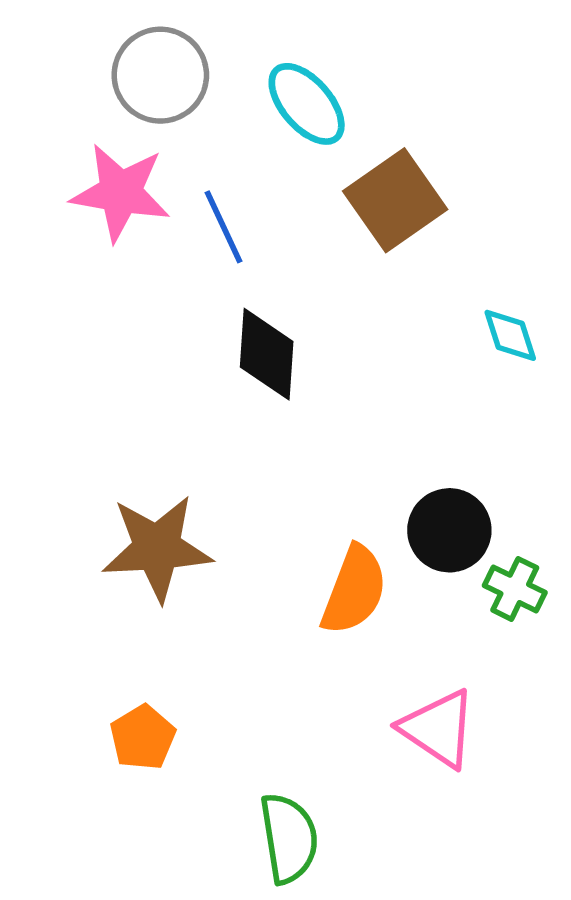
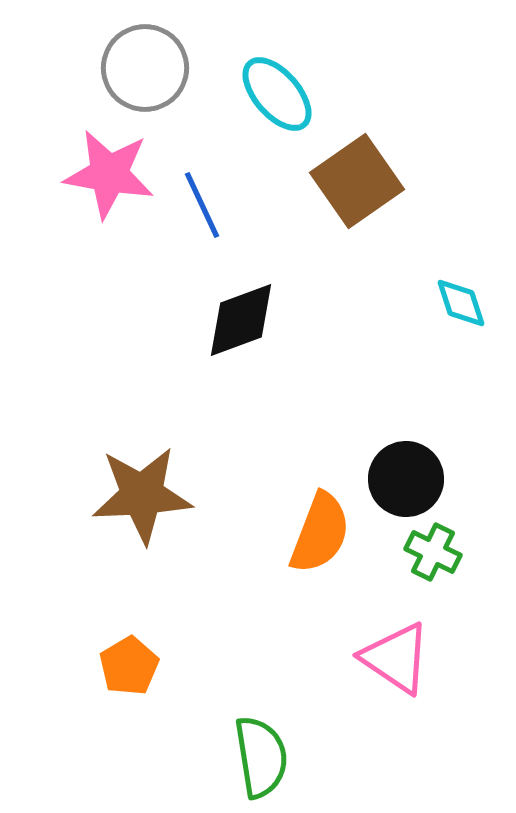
black diamond: (267, 354) -> (241, 320), turned 66
green cross: (515, 589) -> (433, 552), moved

